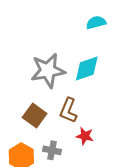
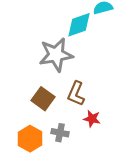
cyan diamond: (87, 69) -> (79, 25), moved

